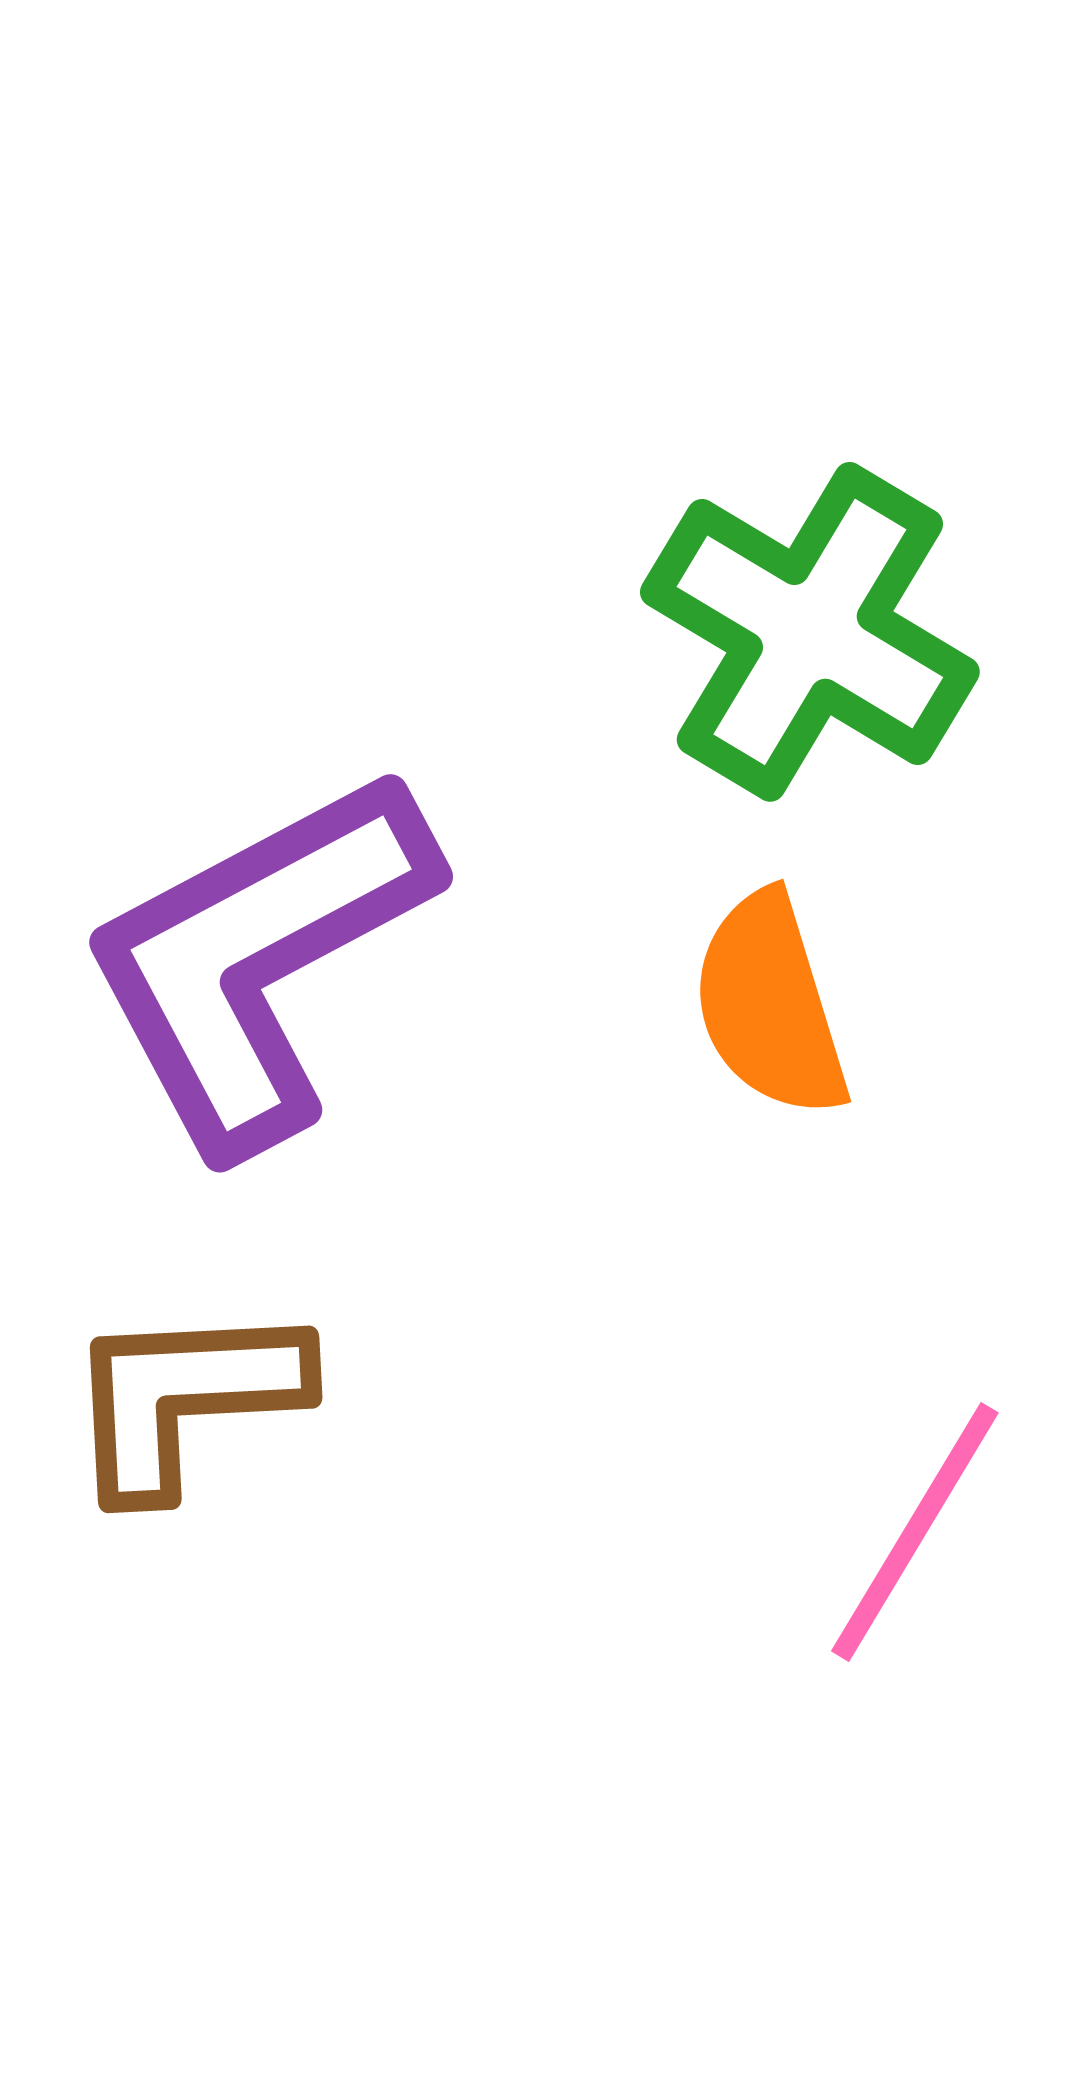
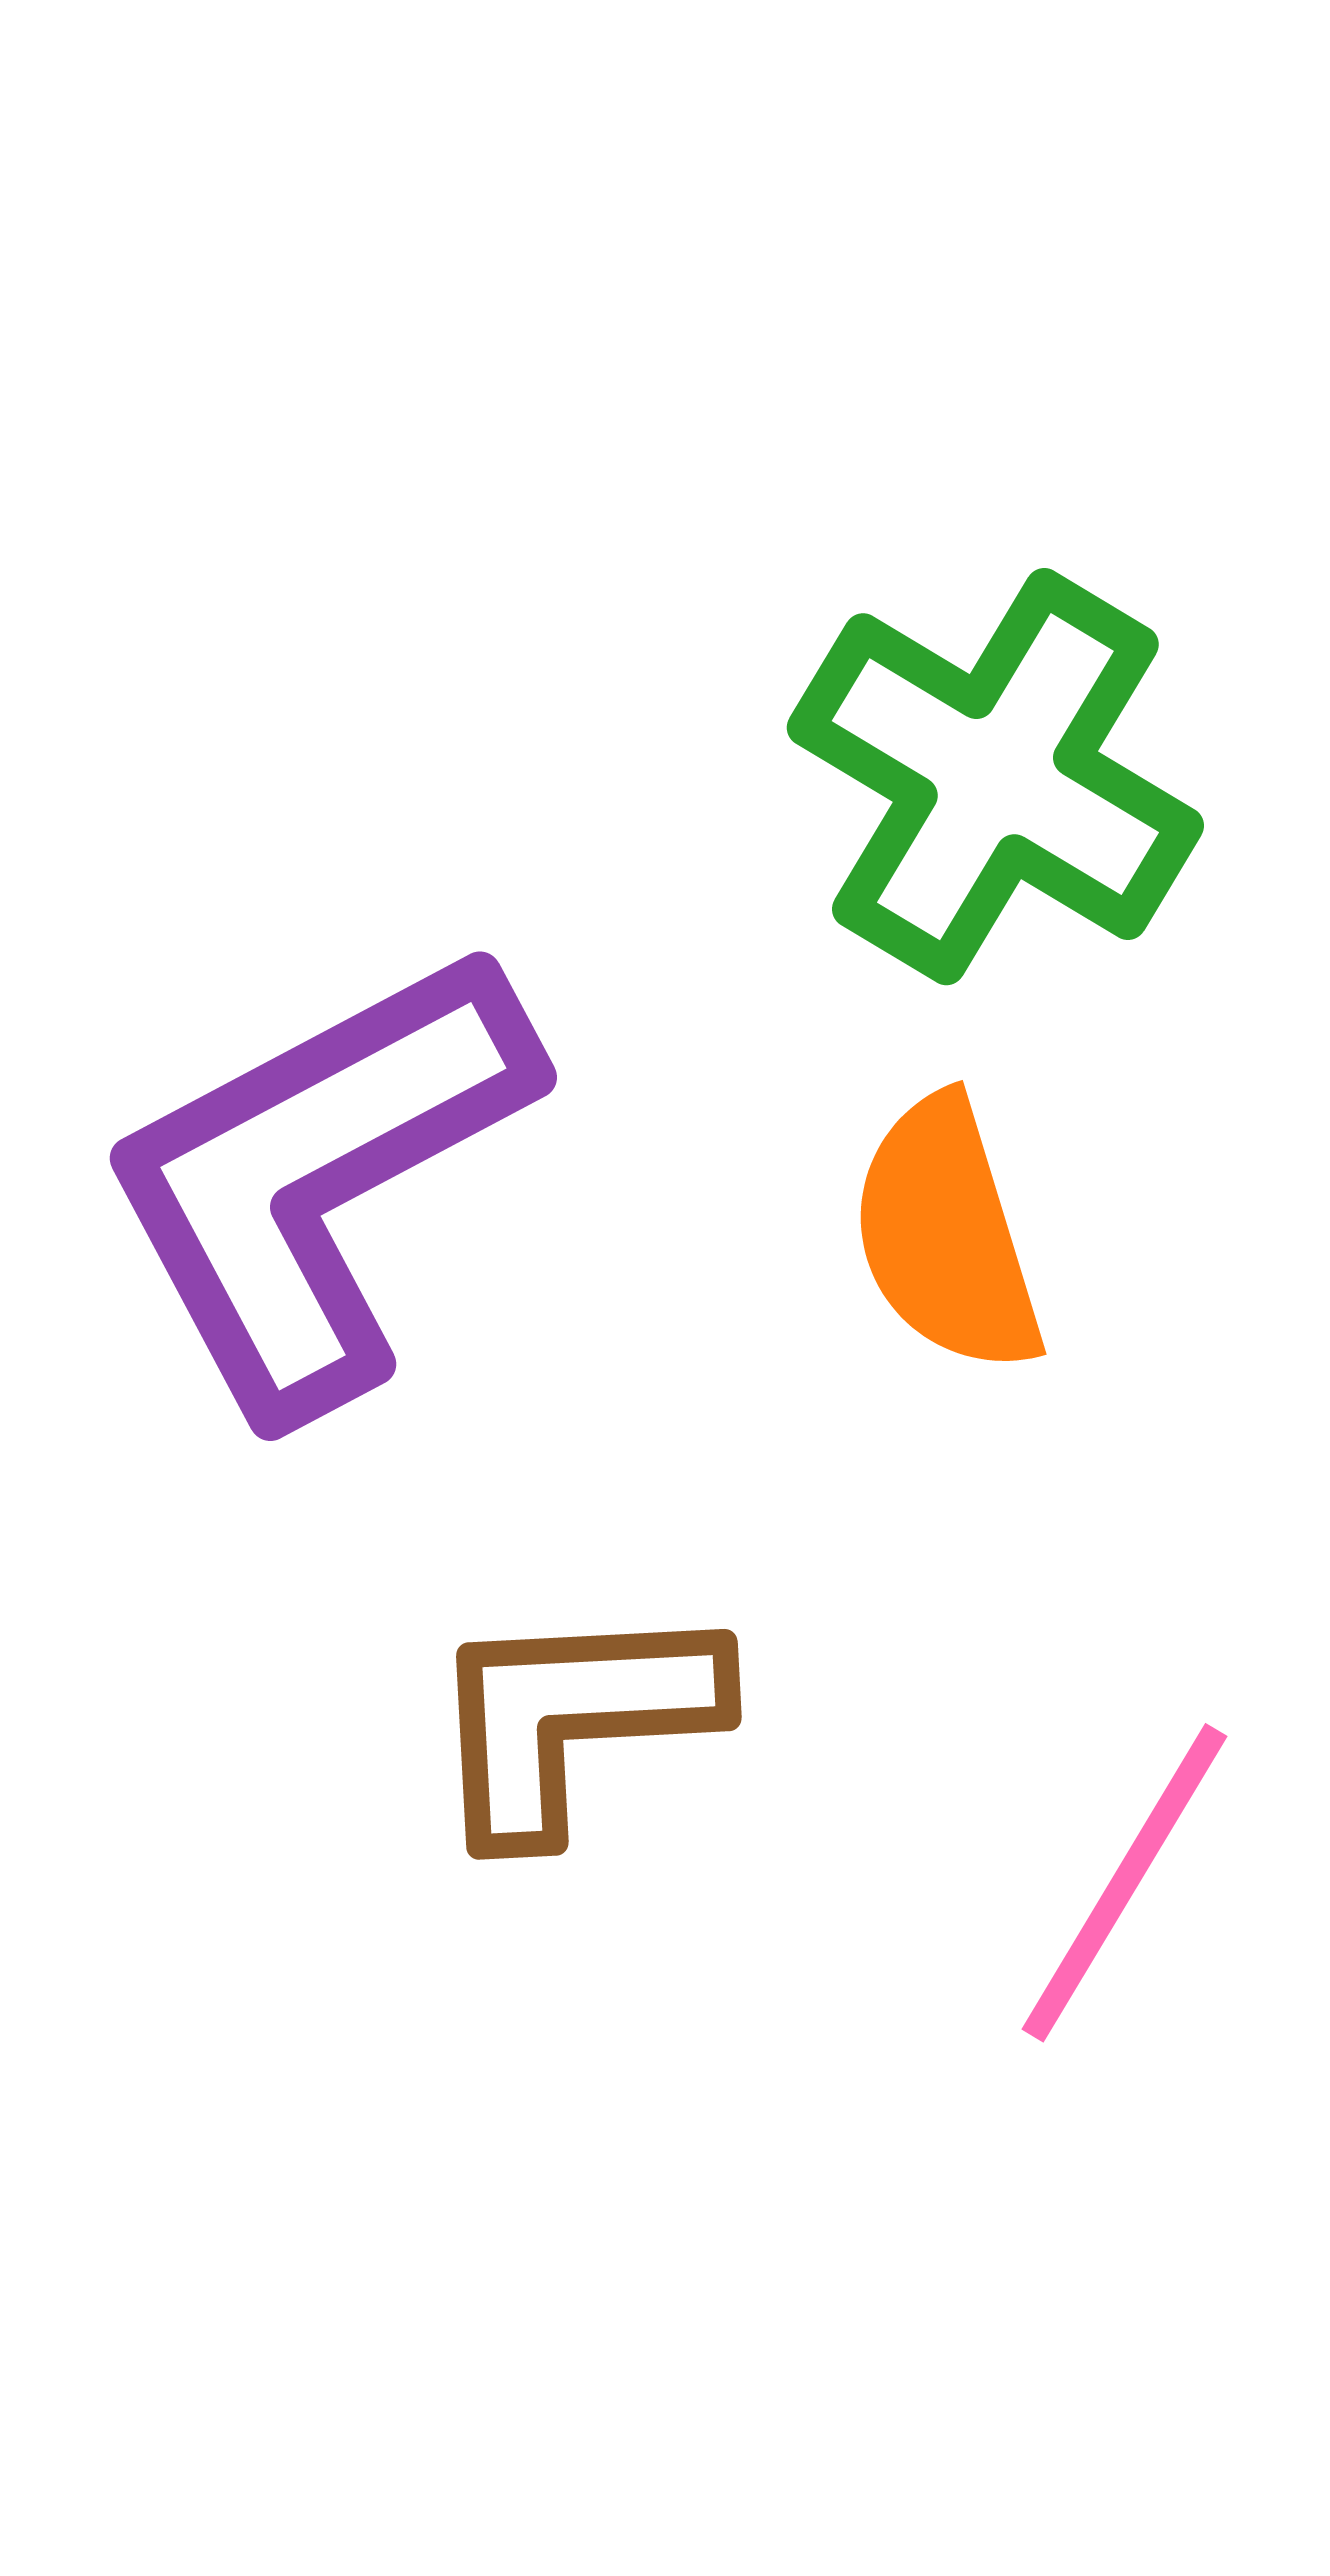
brown L-shape: (185, 1398) -> (573, 1718), moved

